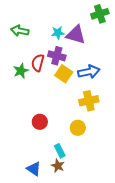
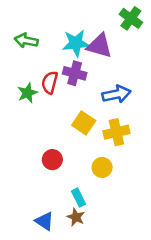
green cross: (100, 14) -> (131, 18), turned -36
cyan star: (58, 33) -> (76, 43), size x1.5
yellow square: (64, 74) -> (84, 123), moved

